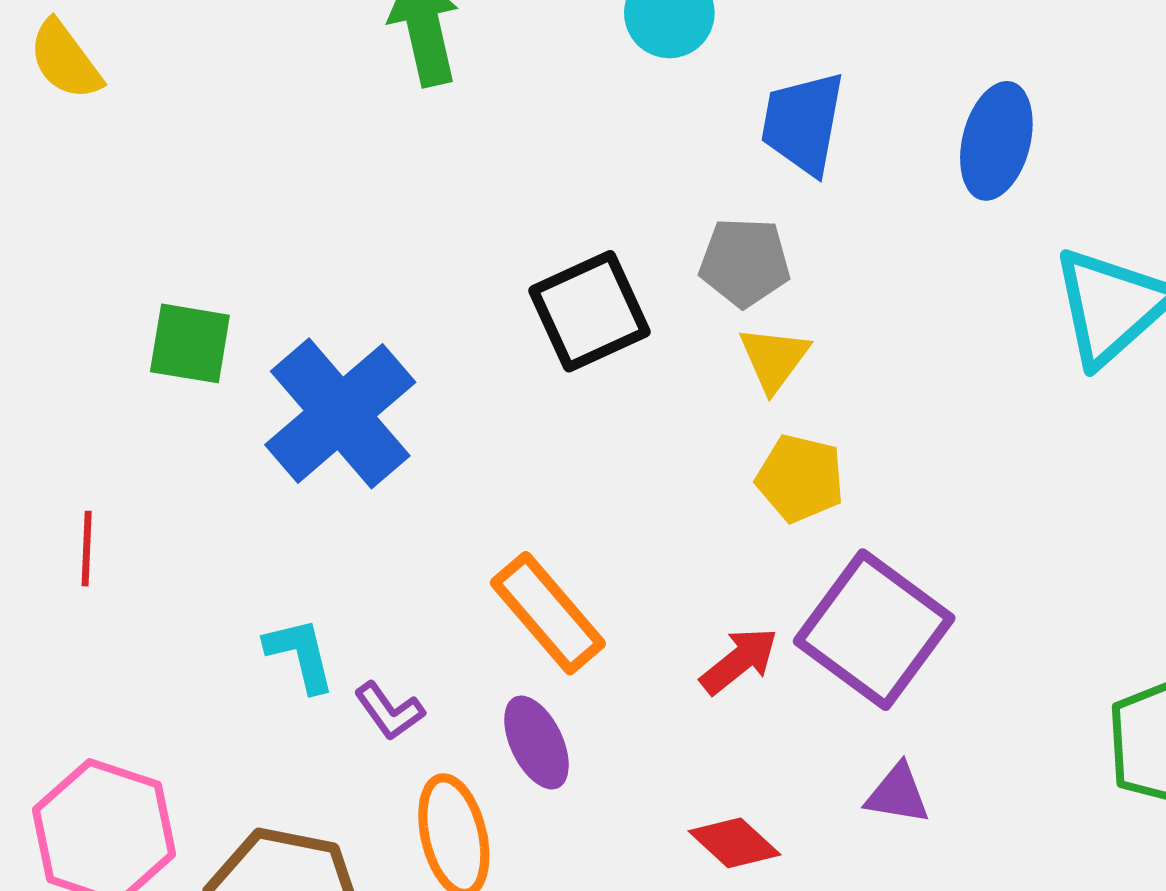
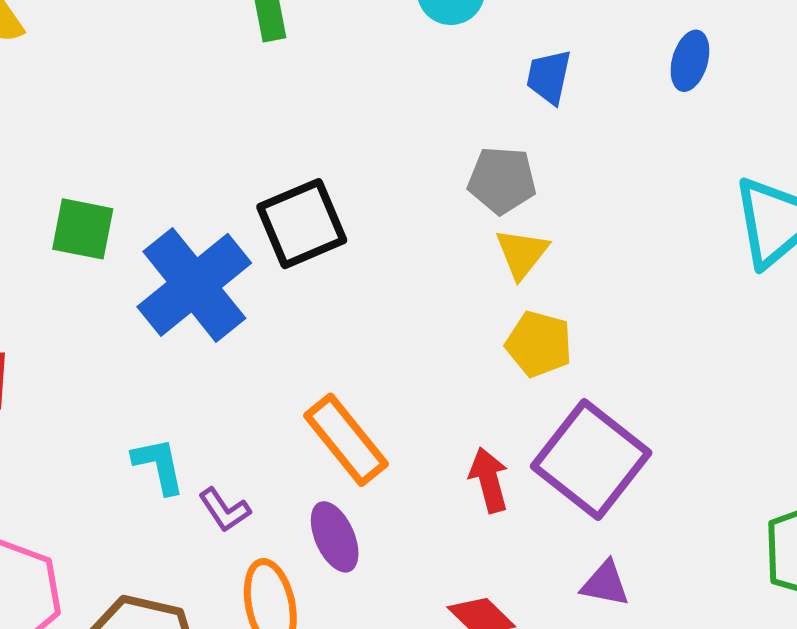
blue trapezoid: (803, 123) -> (549, 77), size x0.7
blue ellipse: (996, 141) -> (690, 61), moved, size x0.7
black square: (590, 311) -> (302, 224), moved
red arrow: (739, 661) -> (489, 480), turned -68

